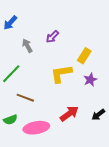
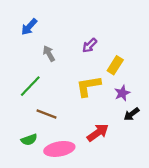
purple arrow: (52, 37) -> (90, 45), moved
black arrow: (98, 115) -> (131, 114), moved

